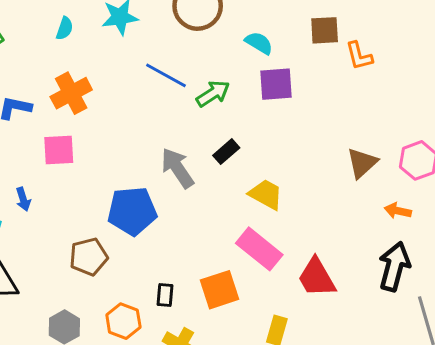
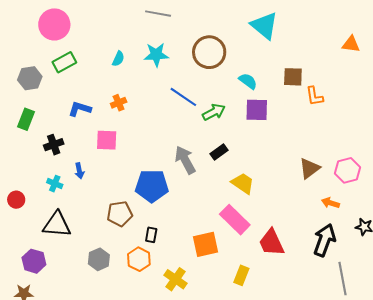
orange cross: (71, 93) -> (119, 103), size x0.6
black rectangle: (165, 295) -> (151, 235), moved

